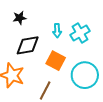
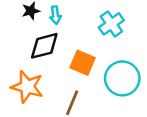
cyan arrow: (57, 31) -> (55, 15), moved

